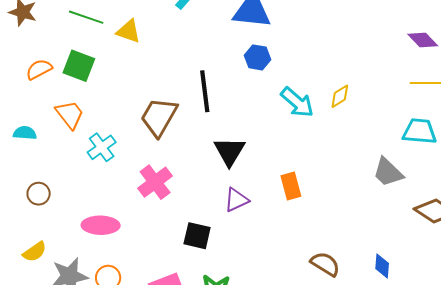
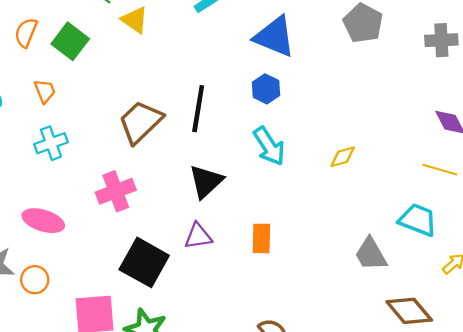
orange semicircle: (39, 69) -> (26, 33), turned -56
cyan arrow: (297, 102) -> (269, 146), moved
orange trapezoid: (70, 114) -> (45, 91), size x0.7
cyan cross: (102, 147) -> (51, 143), moved
black square: (197, 236) -> (144, 262), size x1.5

